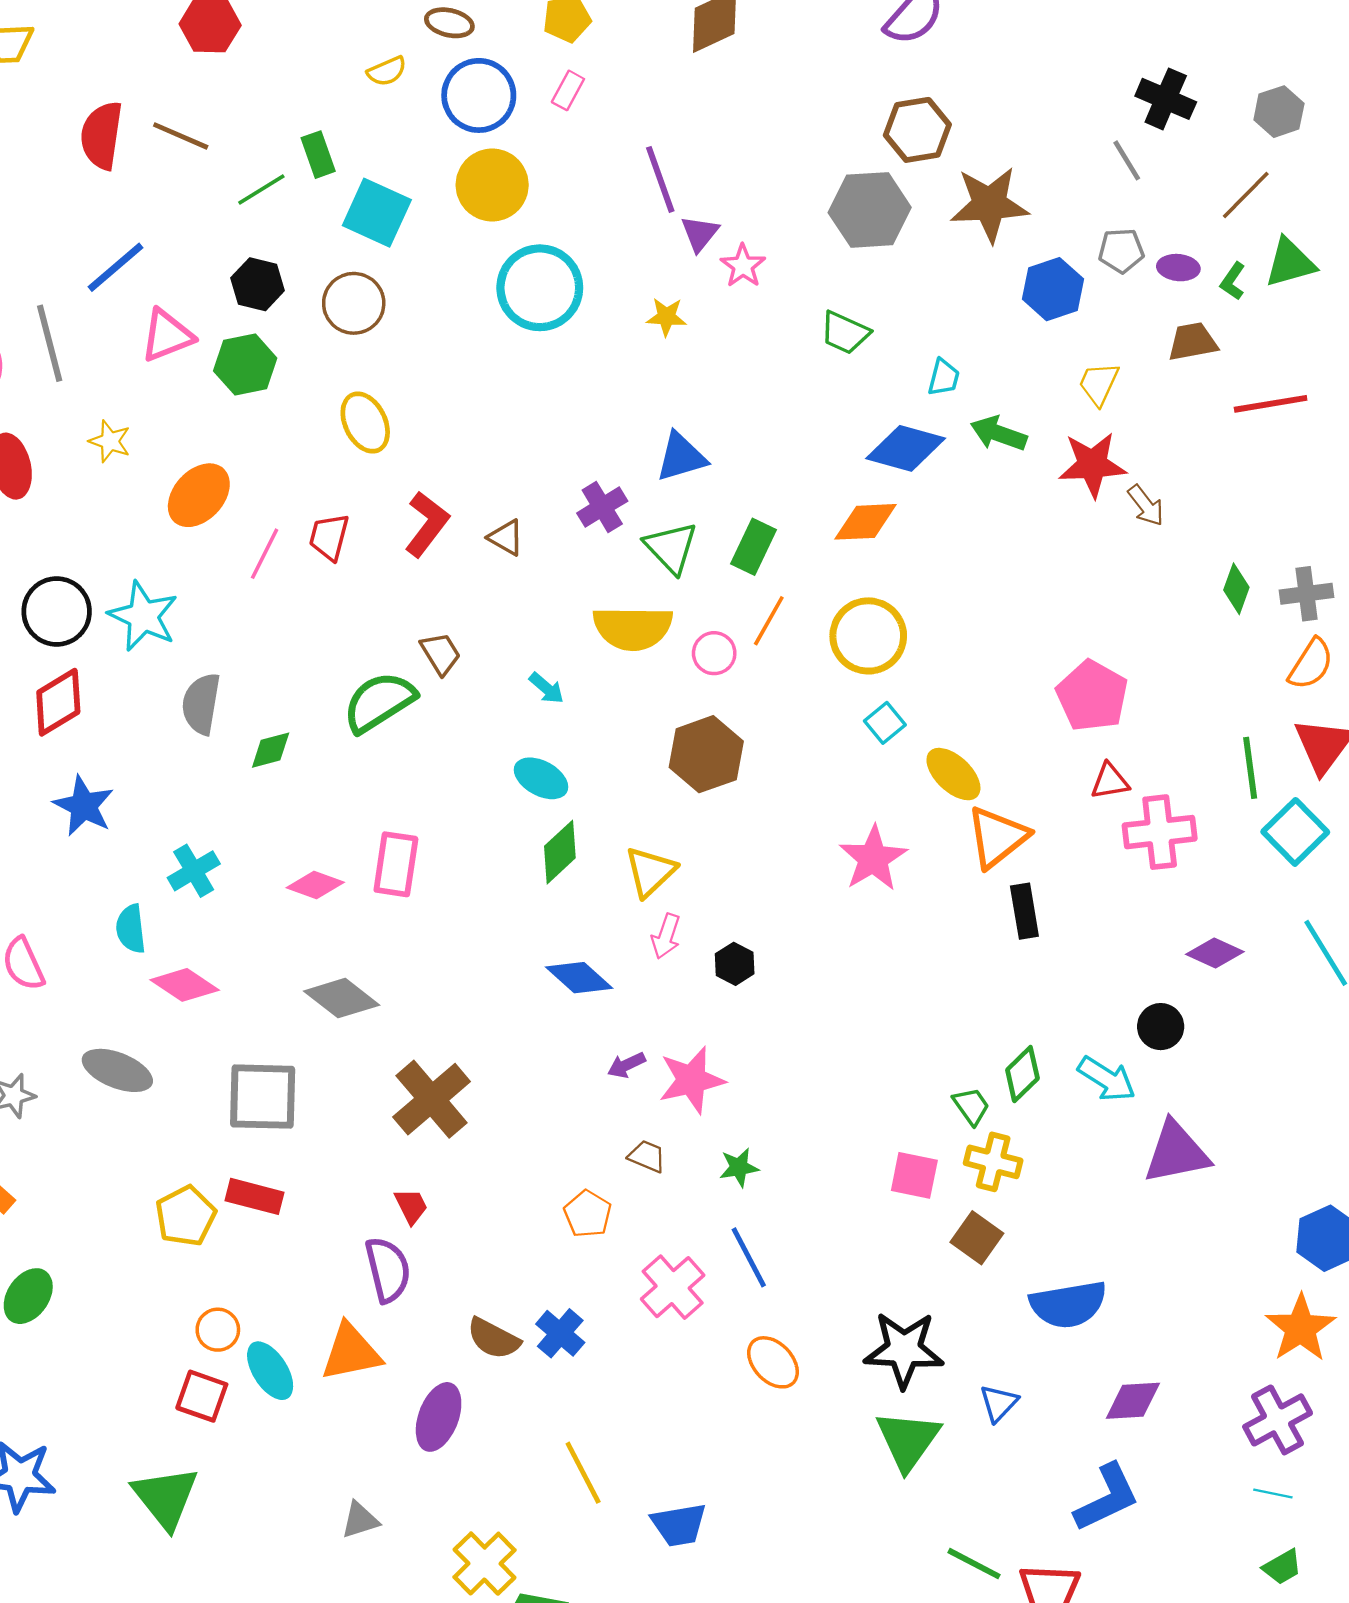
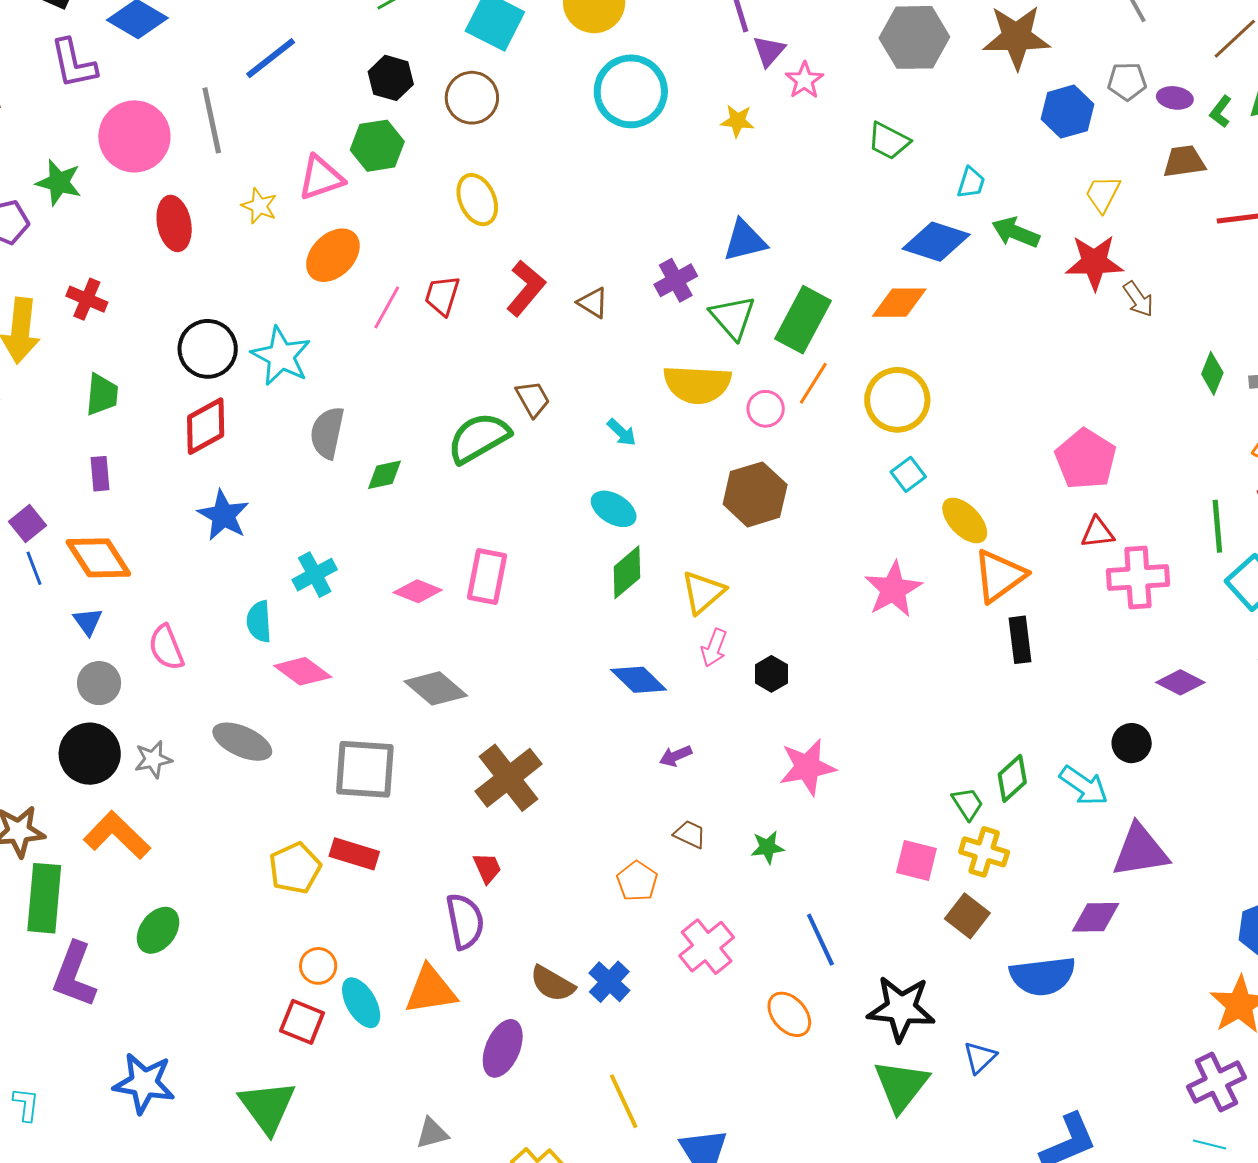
pink triangle: (167, 335) -> (321, 178), moved
green rectangle: (753, 547) -> (803, 320), size x1.4
pink star: (692, 1080) -> (807, 767), moved
blue line: (749, 1257) -> (820, 940), moved
purple diamond: (1133, 1401) -> (1096, 917), moved

